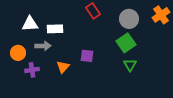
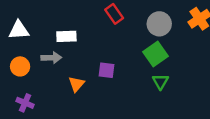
white triangle: (30, 24) -> (19, 30), moved
purple cross: (32, 70) -> (25, 103), moved, turned 32

